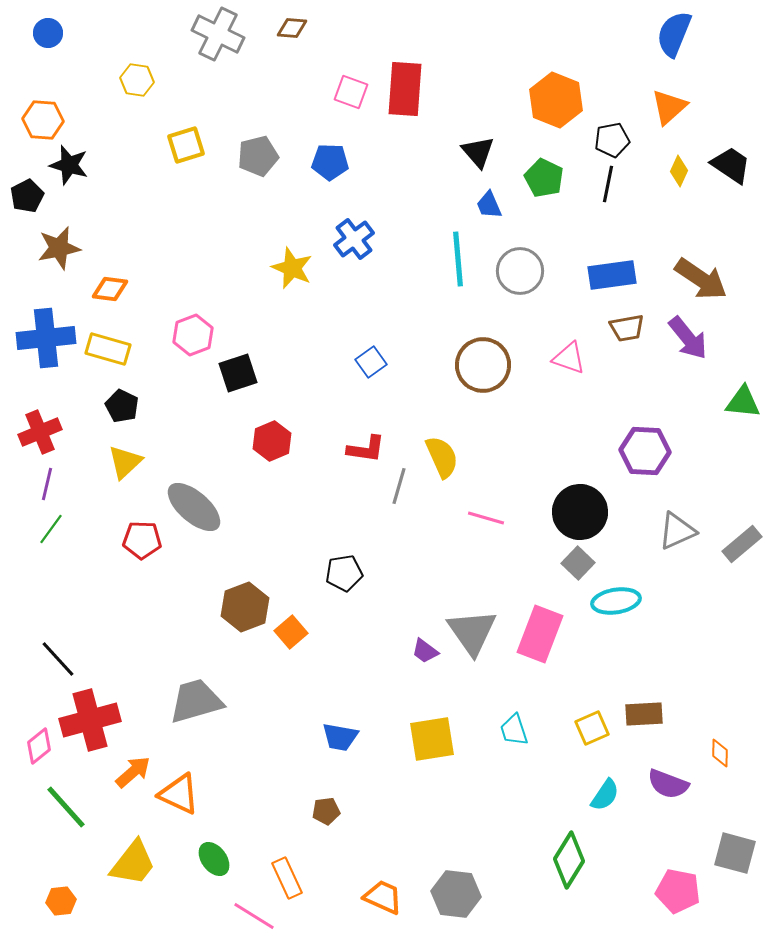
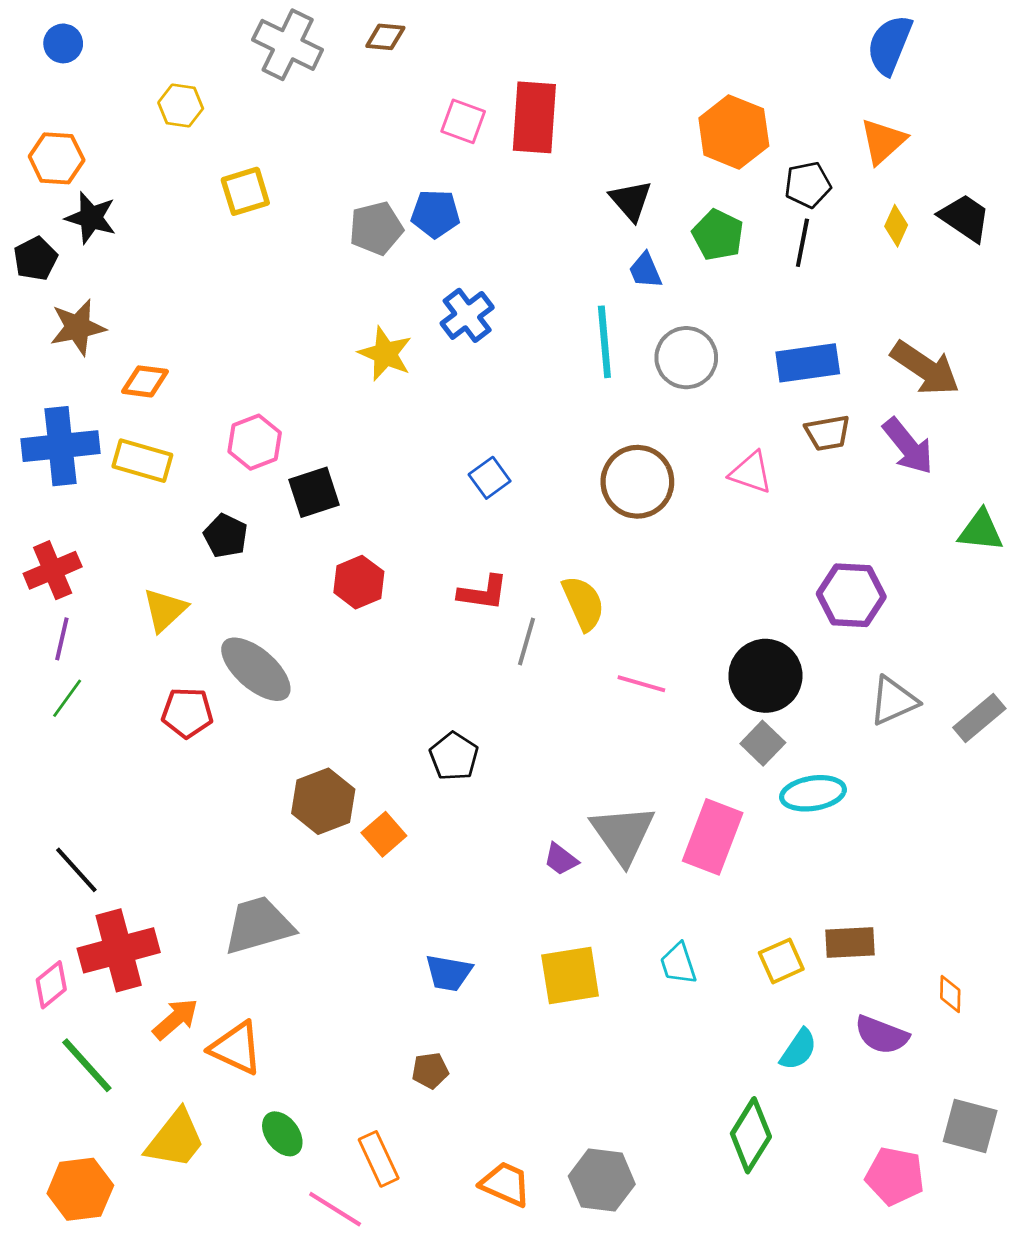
gray pentagon: (258, 156) -> (376, 228), moved
black pentagon: (122, 406) -> (226, 536), moved
black pentagon: (344, 573) -> (454, 756), turned -30
orange hexagon: (61, 901) -> (80, 1189), size x1.6

